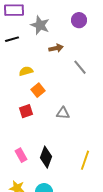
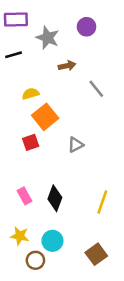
purple circle: (79, 20) -> (87, 27), moved
orange square: (38, 90) -> (45, 117), size x1.5
gray triangle: (63, 113) -> (76, 145), turned -32

